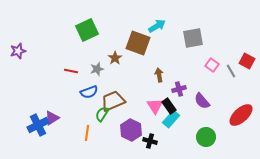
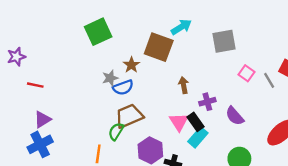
red line: (71, 71) -> (35, 85), moved
blue semicircle: (89, 92) -> (123, 87), moved
purple triangle: (52, 118) -> (42, 120), moved

